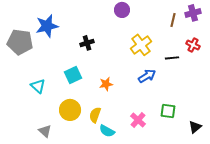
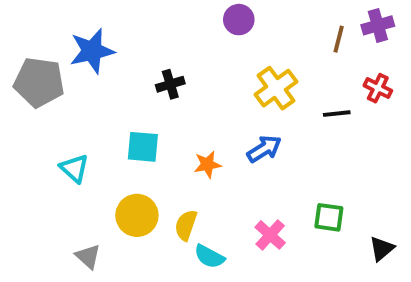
cyan square: (73, 75) -> (143, 147), turned 30
blue arrow: (147, 76) -> (264, 149), moved

